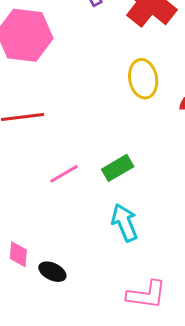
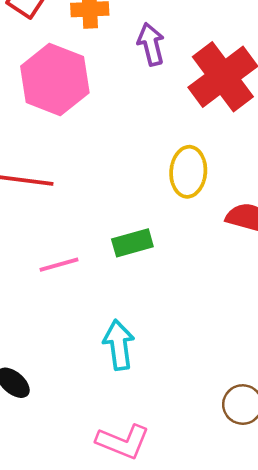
green rectangle: (118, 168) -> (132, 243), moved

